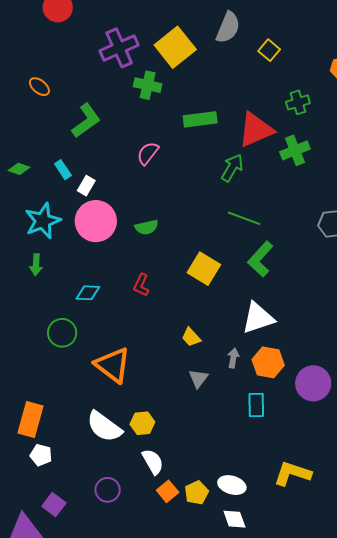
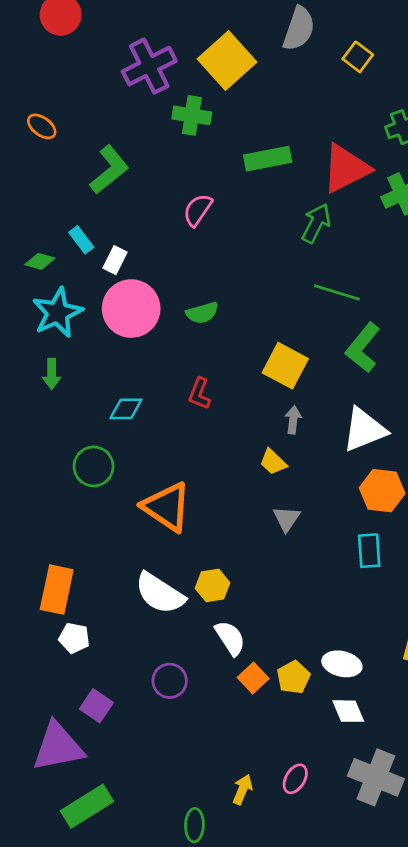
green diamond: (19, 169) -> (40, 261), moved
gray arrow: (233, 358) -> (293, 420), moved

